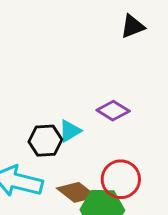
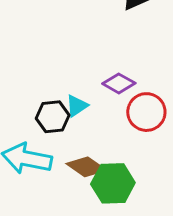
red circle: (121, 179) -> (146, 112), moved

